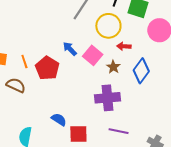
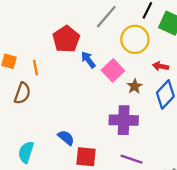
red arrow: (124, 46) -> (161, 66), moved
red pentagon: (47, 68) -> (66, 39), moved
brown semicircle: (16, 85) -> (22, 93), turned 78

